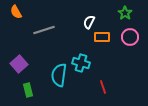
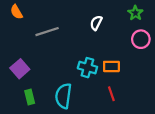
orange rectangle: (102, 37) -> (111, 66), moved
cyan semicircle: (59, 75) -> (63, 96), moved

